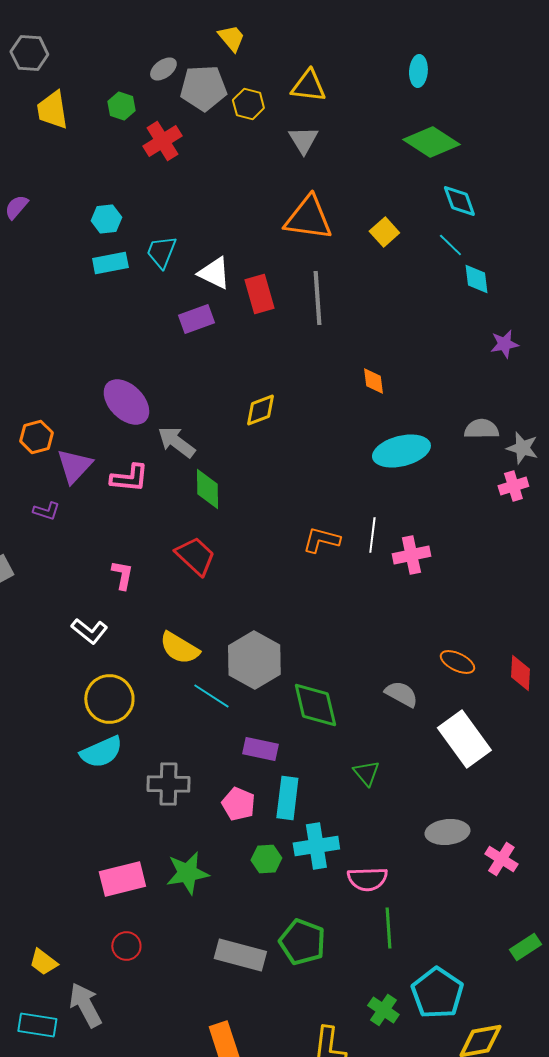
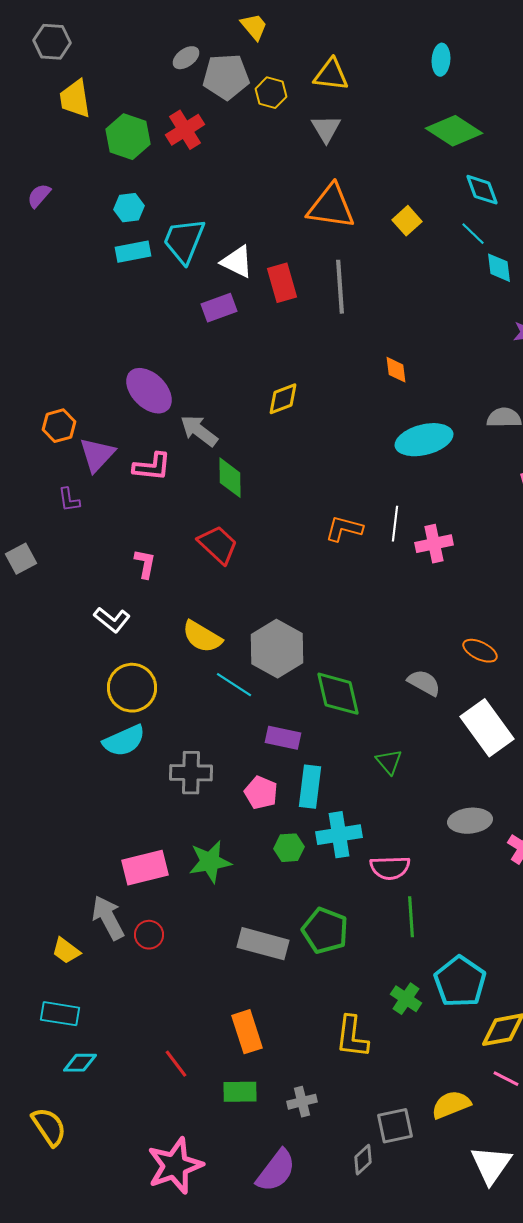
green hexagon: (121, 106) -> (128, 137), moved, size x1.6
cyan trapezoid: (161, 252) -> (184, 241), size x1.4
purple L-shape: (46, 511) -> (69, 500), turned 64
gray arrow: (85, 1005) -> (108, 918), moved

